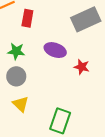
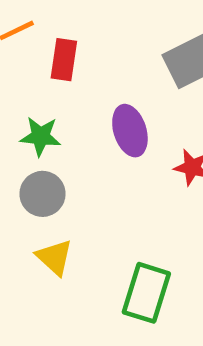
purple ellipse: (55, 50) -> (130, 131), turned 55

